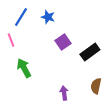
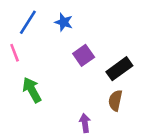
brown semicircle: (96, 86) -> (115, 101), moved

